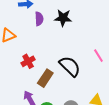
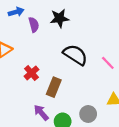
pink line: (98, 56) -> (108, 63), moved
black semicircle: (70, 66) -> (75, 55), moved

